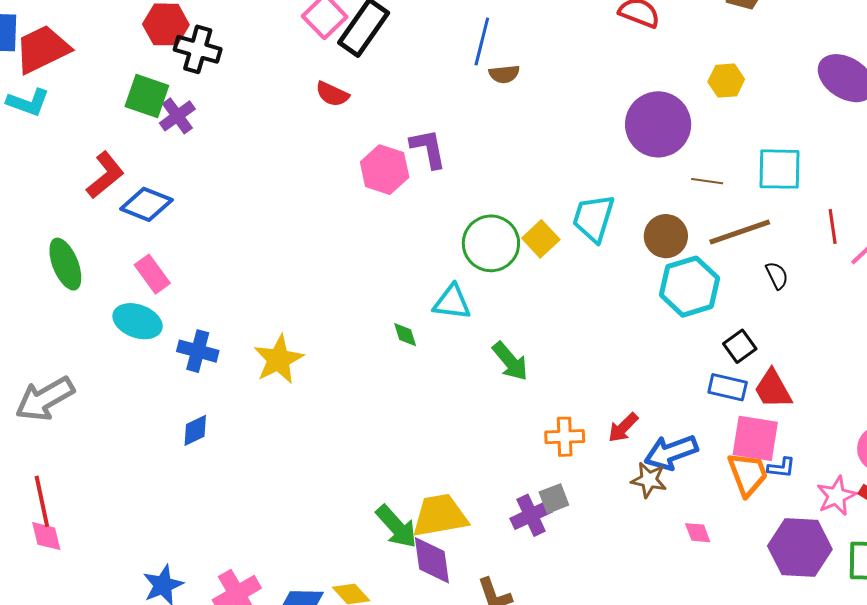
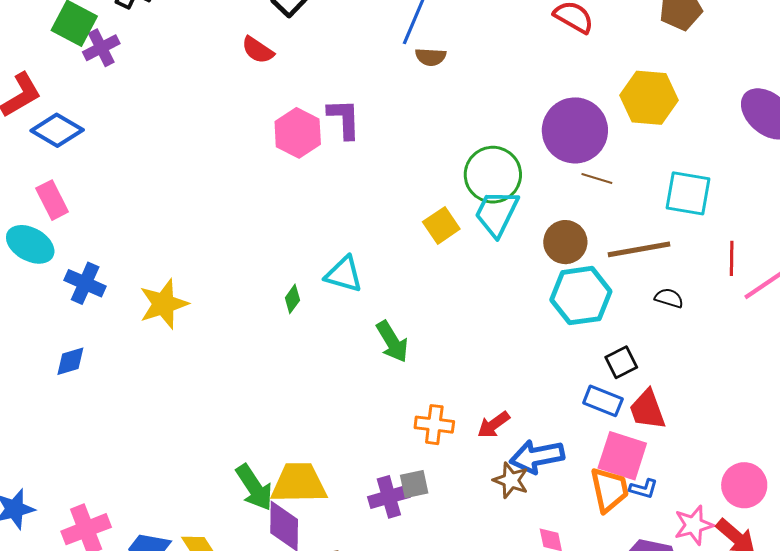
yellow hexagon: (726, 81) -> (649, 98), size x1.6
brown line: (707, 181) -> (597, 179), moved
green circle: (491, 243) -> (493, 175), moved
black semicircle: (777, 275) -> (669, 298), turned -56
green diamond: (405, 335) -> (292, 299), turned 44

